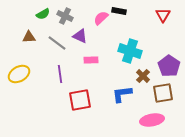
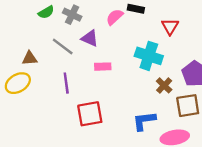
red triangle: (163, 15) -> (170, 26), moved
brown triangle: (29, 37) -> (30, 58), moved
blue L-shape: (122, 94) -> (144, 121), moved

